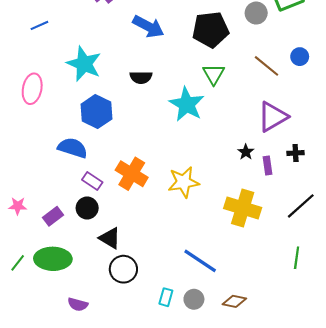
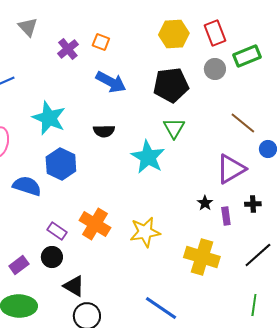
blue circle: (300, 57) -> (268, 149), moved
brown line: (267, 66) -> (243, 123), moved
blue semicircle: (73, 148) -> (27, 186), moved

